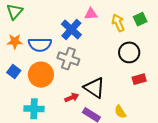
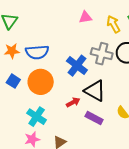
blue cross: (71, 29) -> (77, 66), moved
gray cross: (68, 59) -> (102, 54), moved
cyan cross: (34, 109) -> (37, 117), turned 36

